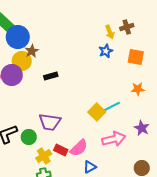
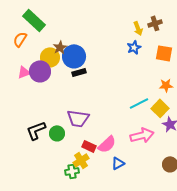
blue circle: (18, 37) -> (74, 56), moved
yellow square: (97, 112) -> (160, 108), moved
yellow cross: (44, 156) -> (81, 160), moved

